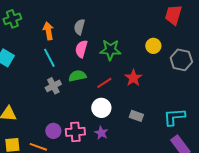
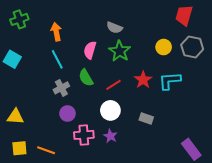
gray semicircle: (79, 27) -> (115, 28), moved, turned -84
green star: (110, 50) -> (120, 51), turned 30
gray hexagon: (181, 60) -> (192, 47), moved
green semicircle: (77, 76) -> (86, 78), turned -108
cyan L-shape: (174, 117) -> (170, 81), moved
purple circle: (53, 131) -> (67, 113), moved

